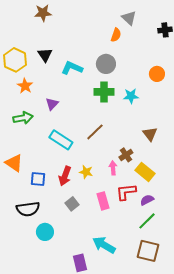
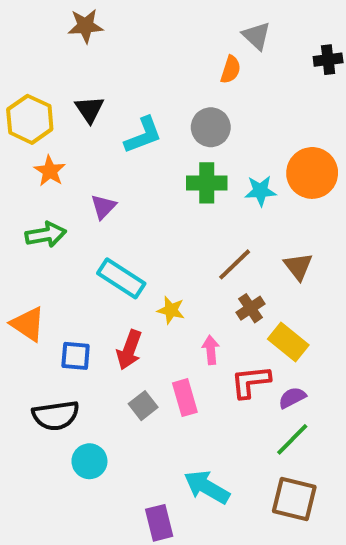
cyan L-shape: (72, 68) -> (143, 135), turned 135
orange circle: (157, 74) -> (312, 173), moved, size x1.6
brown line: (95, 132) -> (235, 264), moved
pink arrow: (113, 168) -> (211, 350), moved
yellow star: (86, 172) -> (171, 310), moved
pink rectangle: (103, 201) -> (185, 398), moved

